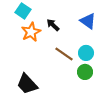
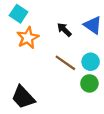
black arrow: (53, 25) -> (64, 30), moved

